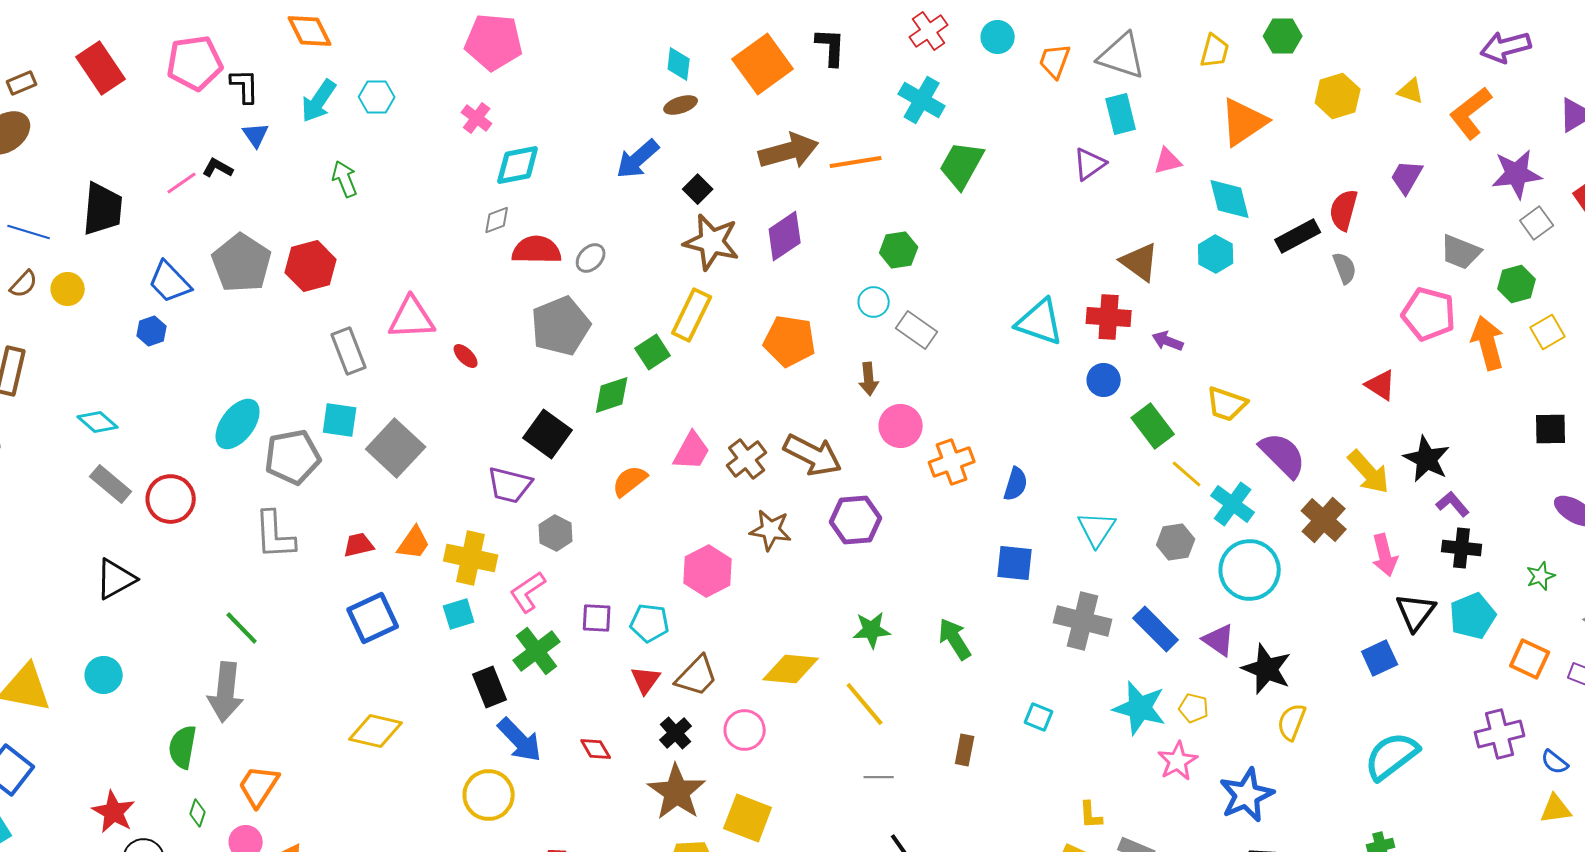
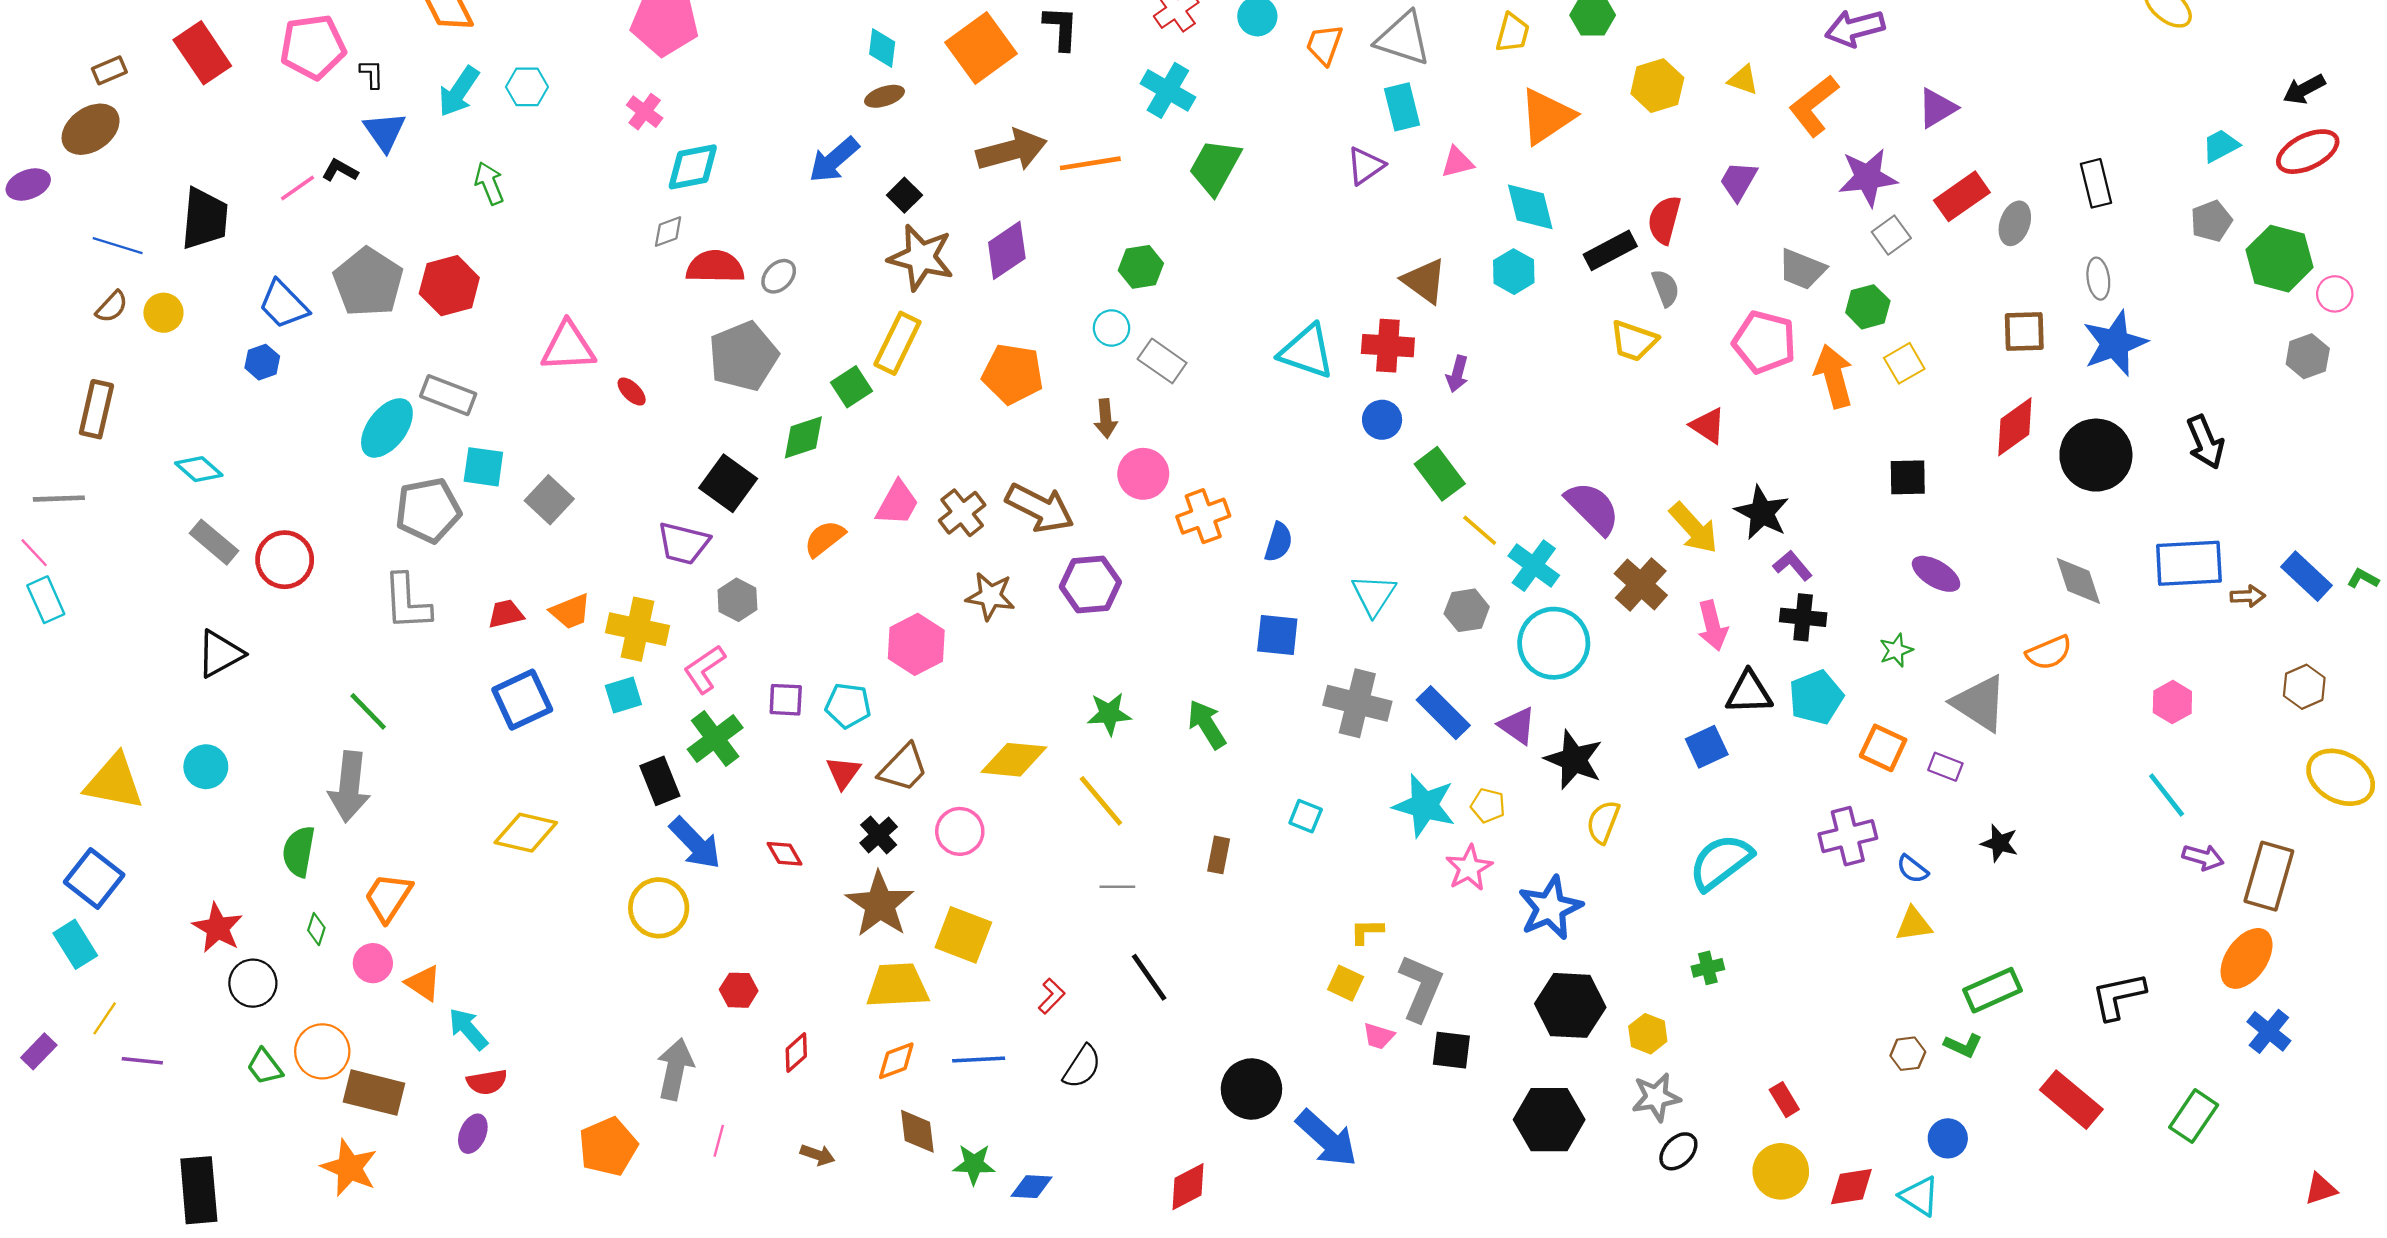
black L-shape: (245, 86) -> (372, 74), size x0.7
blue triangle: (256, 135) -> (385, 132), size x1.4
purple arrow: (1168, 341) -> (1457, 374), turned -96
gray rectangle: (349, 351) -> (448, 395), moved, turned -48
yellow trapezoid: (1227, 404) -> (1634, 341), moved
cyan ellipse: (238, 424) -> (387, 428), moved
gray square: (396, 448) -> (549, 500), size x0.7
orange trapezoid: (414, 543) -> (570, 611), turned 33
black triangle: (1416, 612) -> (1749, 693), turned 51
yellow L-shape: (1091, 815) -> (1367, 931), turned 92

